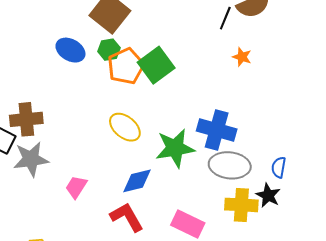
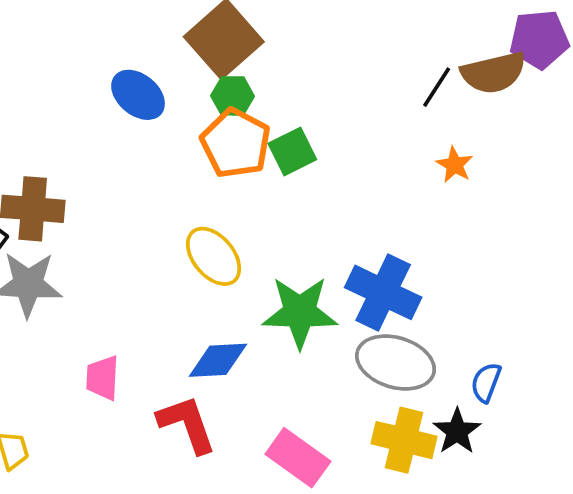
green hexagon: (109, 50) -> (232, 96), moved
green square: (156, 65) -> (292, 152), size x0.7
orange pentagon: (126, 66) -> (236, 143), turned -30
pink trapezoid: (76, 187) -> (102, 378), moved, turned -40

